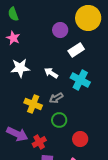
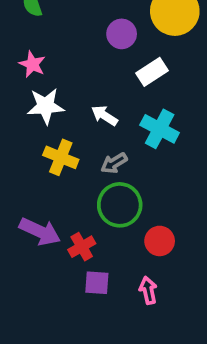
pink star: (13, 38) -> (32, 64), moved
yellow cross: (33, 104) -> (61, 157), moved
green circle: (59, 120) -> (120, 205), size x1.5

